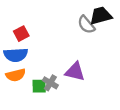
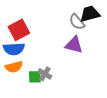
red square: (21, 34) -> (19, 30), size x1.5
purple triangle: (75, 72) -> (74, 45), moved

